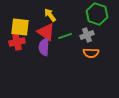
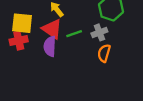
orange semicircle: (91, 53) -> (104, 53), turned 105

